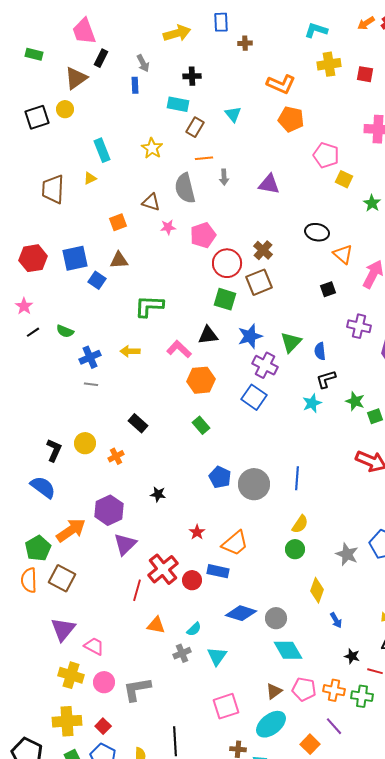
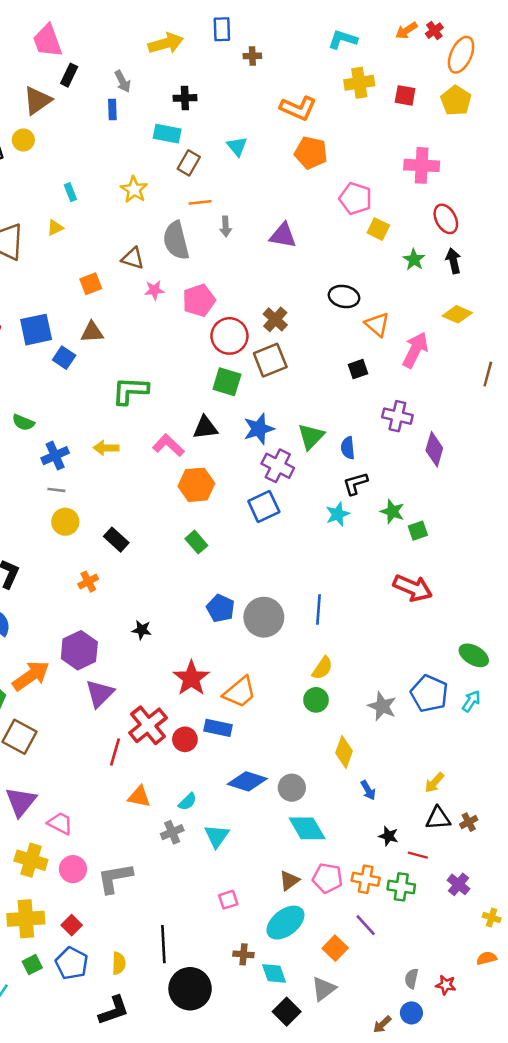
cyan rectangle: (102, 150) -> (70, 192), size x0.6
blue square: (254, 397) -> (264, 506), turned 30
yellow circle: (85, 443) -> (65, 522), moved
red star: (197, 532) -> (191, 678), size x1.8
pink square: (226, 706) -> (228, 900), size x0.6

